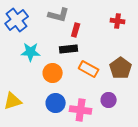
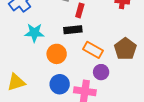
purple circle: (109, 100) -> (101, 72), moved

